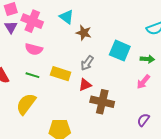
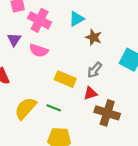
cyan triangle: (66, 17) -> (77, 19), turned 49
purple triangle: (11, 27) -> (14, 40), moved
green line: (32, 75) -> (54, 108), moved

